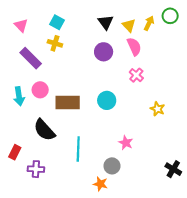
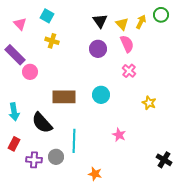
cyan square: (57, 22) -> (47, 16), moved
purple rectangle: (31, 58) -> (15, 55), moved
pink circle: (40, 90) -> (30, 72), moved
cyan arrow: (19, 96) -> (14, 112), moved
gray circle: (112, 166) -> (56, 157), moved

